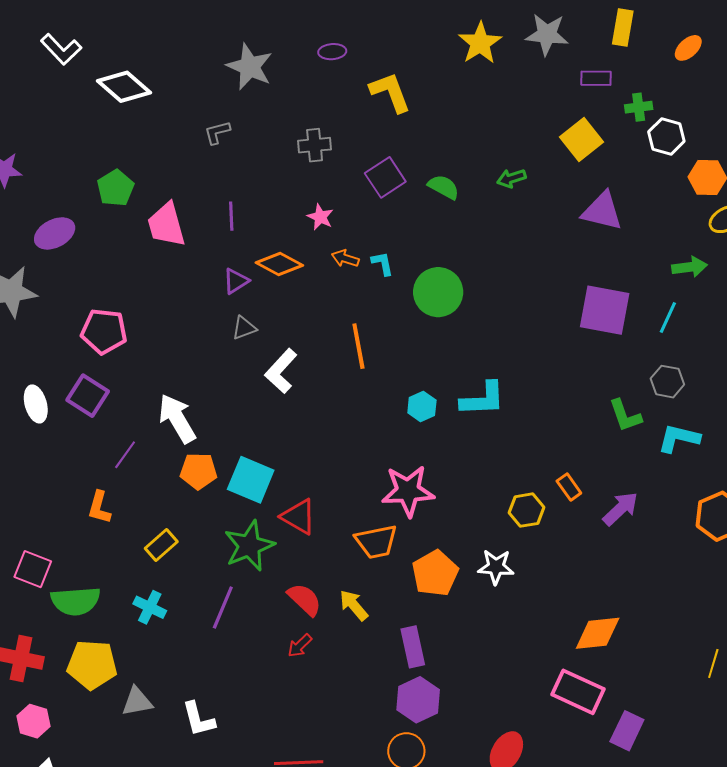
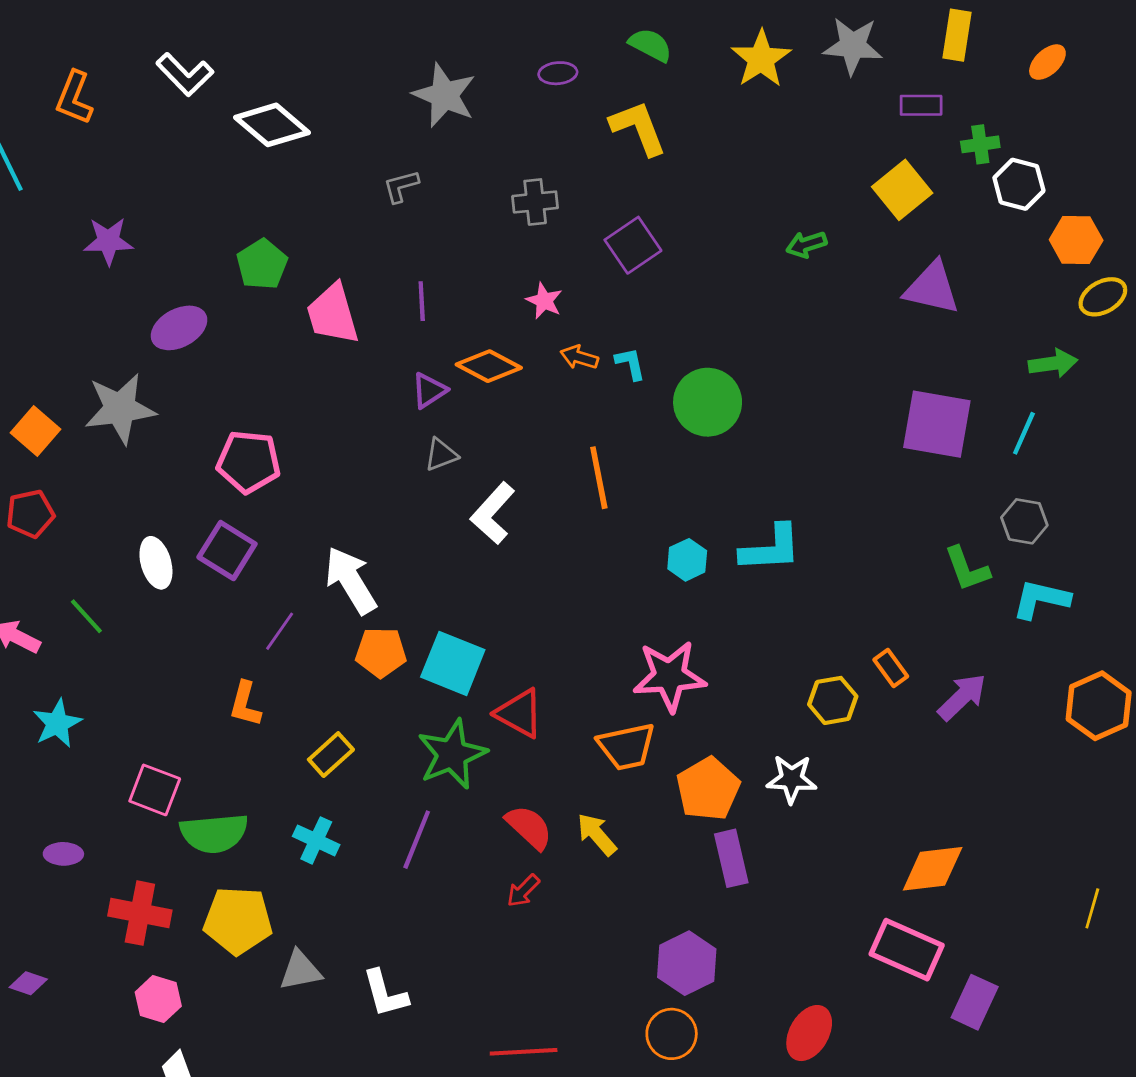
green semicircle: (444, 187) -> (650, 45), moved
purple rectangle: (413, 647) -> (731, 858), moved

